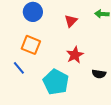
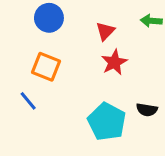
red star: (75, 55) -> (114, 62), moved
cyan pentagon: (56, 82) -> (107, 122), moved

